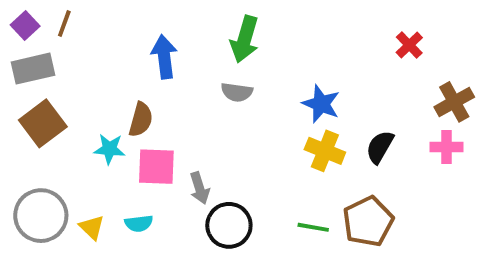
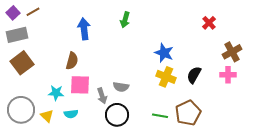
brown line: (64, 24) -> (33, 12), turned 40
green arrow: (245, 39) -> (125, 20), size x0.7
gray semicircle: (237, 92) -> (121, 87), moved
cyan star: (109, 149) -> (56, 93), moved

